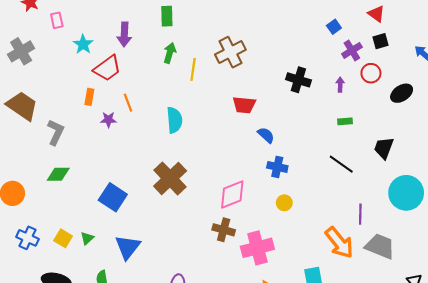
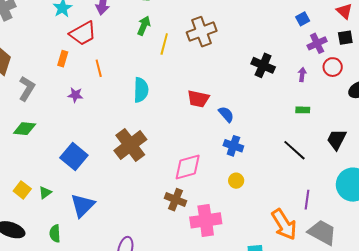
red trapezoid: (244, 105) -> (198, 99), moved
purple star: (108, 120) -> (75, 95), moved

